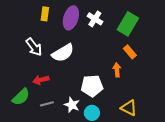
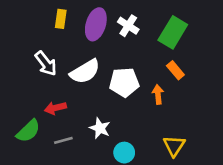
white pentagon: (92, 86) -> (124, 82), moved
white star: (72, 105) -> (100, 128), moved
yellow triangle: (129, 108) -> (174, 146), turned 36

